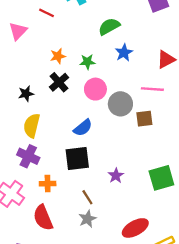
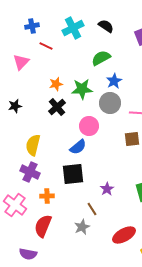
green star: (87, 62) -> (82, 89), size x1.5
pink circle: (95, 89) -> (89, 126), moved
black star: (26, 94) -> (15, 106), moved
gray circle: (120, 104) -> (110, 103), moved
brown line: (87, 197) -> (92, 209), moved
red semicircle: (43, 218) -> (43, 226), turned 45

